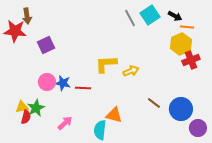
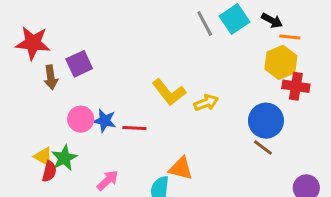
brown arrow: (27, 16) -> (51, 77), moved
red cross: (191, 60) -> (296, 86), turned 30
yellow L-shape: (106, 64) -> (169, 92), turned -125
brown line: (154, 103) -> (263, 148), moved
yellow triangle: (22, 107) -> (43, 156), turned 40
blue circle: (181, 109) -> (266, 121), moved

